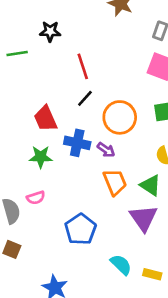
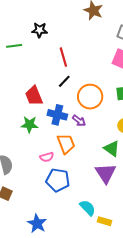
orange trapezoid: (115, 182) -> (66, 144), moved
pink semicircle: (36, 198) -> (47, 157), moved
blue pentagon: (81, 229) -> (58, 180), turned -30
yellow rectangle: (152, 274) -> (104, 221), moved

